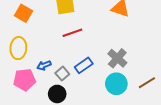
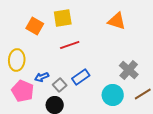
orange square: (23, 13) -> (35, 26), moved
gray cross: (117, 58) -> (129, 70), moved
pink pentagon: (24, 80) -> (23, 91), turned 30

